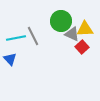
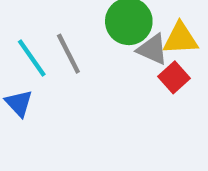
cyan line: (16, 38) -> (32, 58), turned 66

